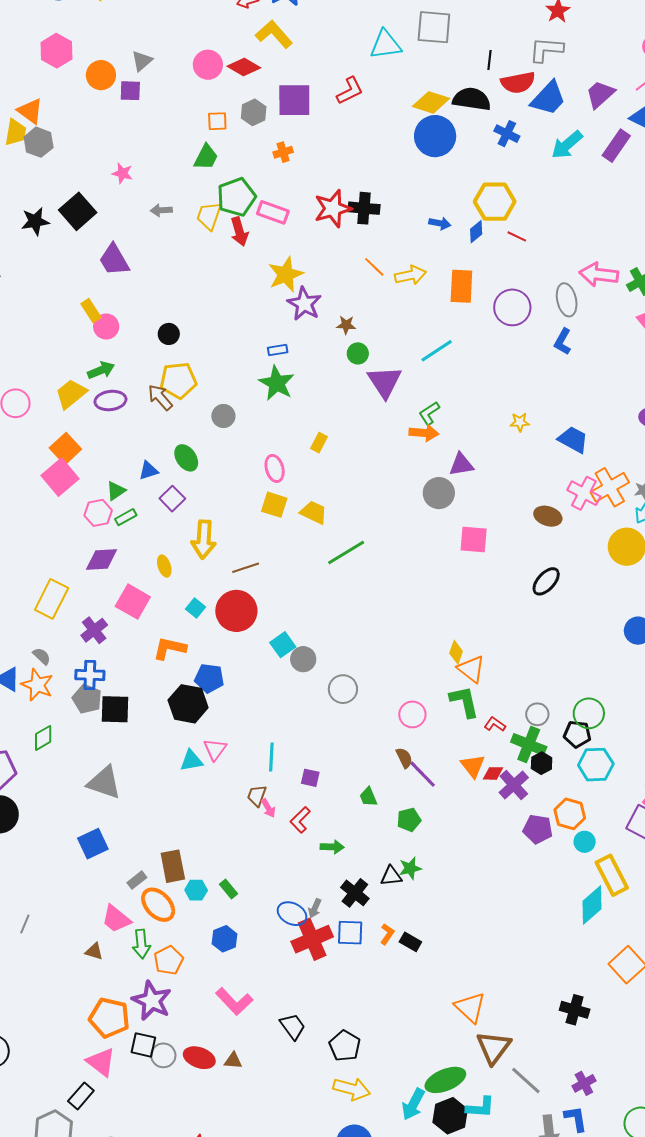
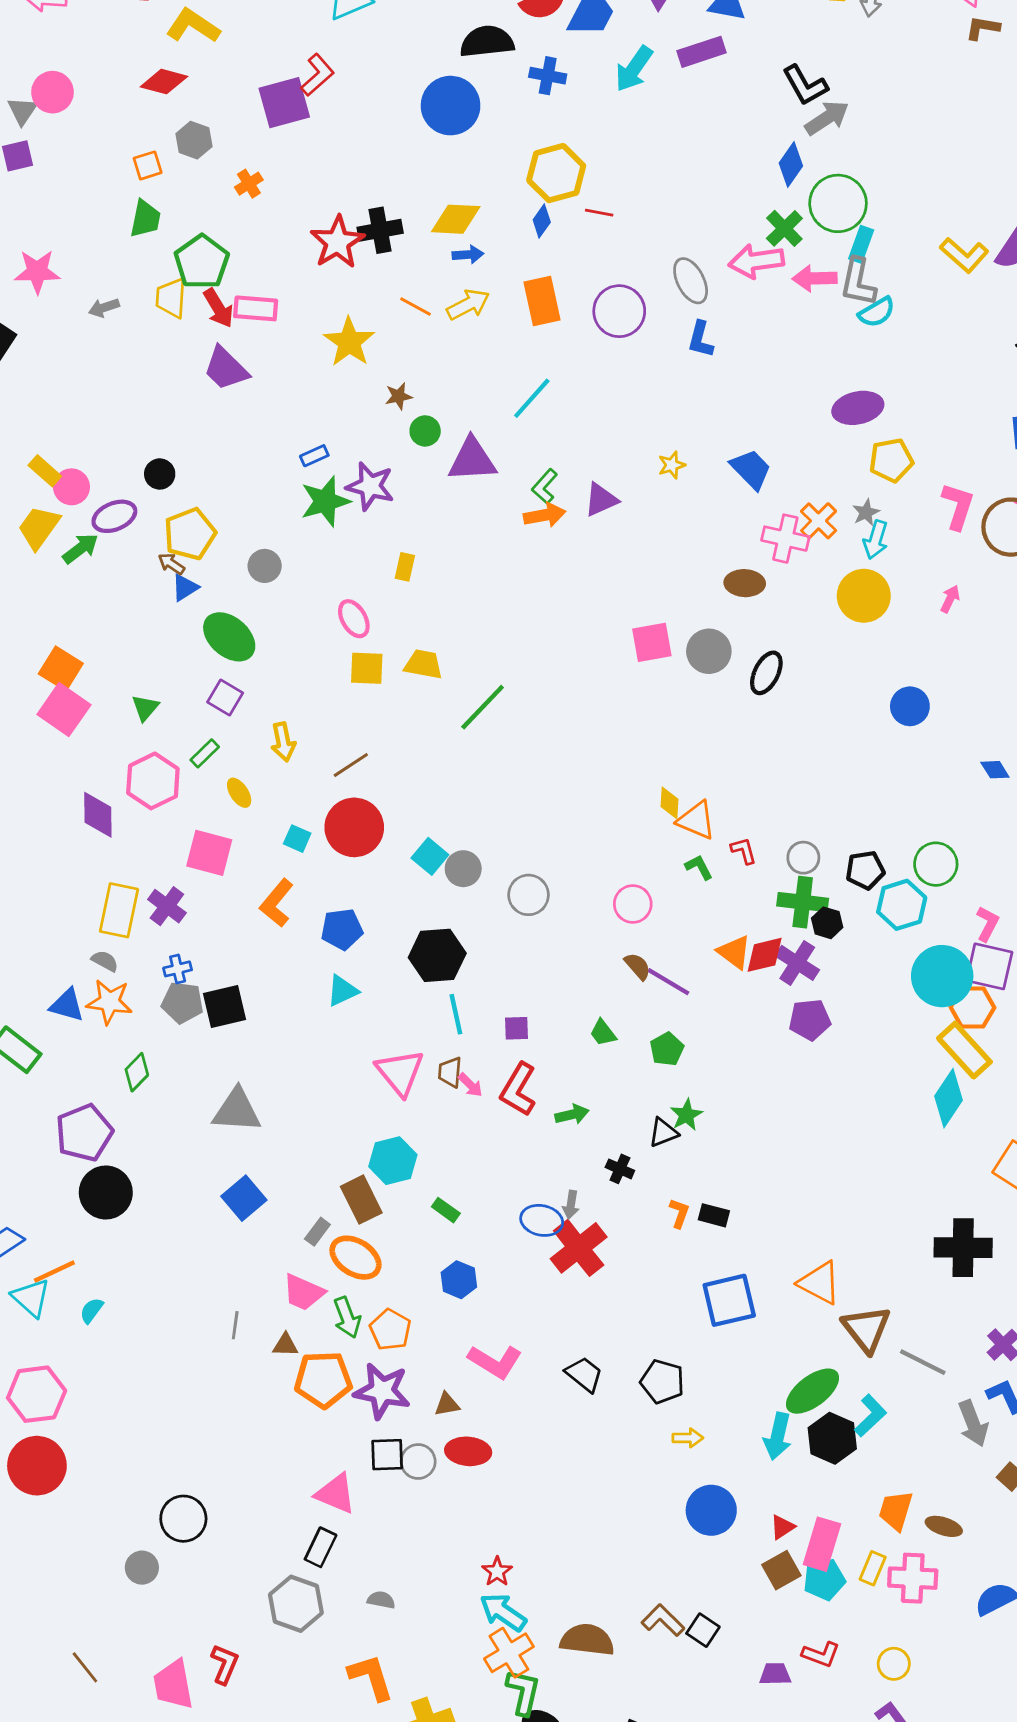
pink circle: (208, 65) -> (52, 92), moved
purple square: (294, 100) -> (284, 103), moved
yellow diamond: (431, 102) -> (456, 219), moved
purple rectangle: (616, 146) -> (701, 52), turned 52
pink star: (122, 173) -> (37, 272), size x1.5
pink rectangle: (273, 212) -> (256, 308), moved
blue arrow: (440, 223) -> (468, 255), moved
purple trapezoid: (114, 260) -> (226, 369), moved
yellow star: (286, 274) -> (349, 342), moved
pink arrow: (599, 274) -> (756, 261), moved
purple star: (304, 304) -> (370, 486), moved
purple triangle: (385, 382) -> (472, 460), turned -45
green star: (277, 383) -> (325, 501), turned -30
yellow trapezoid: (71, 394) -> (39, 527), moved
brown arrow: (160, 397) -> (171, 564), size x0.7
purple ellipse: (110, 401) -> (114, 516), moved
blue trapezoid: (573, 440) -> (751, 469), turned 32
green ellipse: (186, 458) -> (229, 637), size x1.4
purple triangle: (461, 465) -> (601, 500), moved
blue triangle: (148, 471) -> (185, 588), moved
orange cross: (610, 487) -> (819, 521), size x0.7
gray circle: (439, 493) -> (709, 651), moved
pink hexagon: (98, 513) -> (153, 781), moved, size x1.4
green rectangle: (126, 517) -> (205, 753), moved
yellow arrow: (204, 540) -> (283, 742), size x0.7
purple diamond: (102, 560) -> (98, 815), moved, turned -72
yellow rectangle: (52, 599) -> (119, 910), moved
orange L-shape: (170, 648) -> (277, 903), turned -48
blue cross: (90, 675) -> (178, 969), size x0.7
green L-shape: (464, 702) -> (699, 867), size x0.6
black hexagon: (188, 704) -> (437, 955), moved
green circle: (589, 713) -> (936, 864), moved
red L-shape: (495, 724) -> (744, 851), moved, turned 55
pink triangle: (215, 749) -> (400, 1072), moved, size x1.5
cyan triangle: (191, 761) -> (342, 991), moved
red diamond: (493, 773) -> (765, 955), size x1.4
orange hexagon: (570, 814) -> (972, 1007), moved
red L-shape: (300, 820) -> (518, 1089), size x1.4
purple pentagon: (538, 829) -> (810, 1020), moved
cyan circle: (585, 842) -> (942, 976), moved, size x2.0
cyan hexagon: (196, 890) -> (393, 1161), moved, size x1.5
black cross: (355, 893) -> (620, 1169), size x0.7
gray line: (25, 924) -> (235, 1325), moved
blue square: (350, 933) -> (729, 1300), moved, size x1.4
black cross: (575, 1010) -> (963, 1248), size x1.4
orange pentagon: (109, 1018) -> (323, 1380), moved
brown triangle: (233, 1061) -> (447, 1404), moved
yellow arrow: (352, 1089) -> (688, 1438), size x0.6
cyan L-shape: (480, 1107) -> (870, 1416), turned -32

